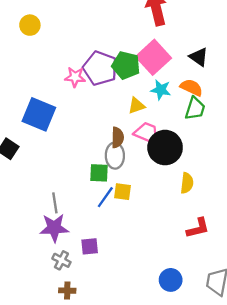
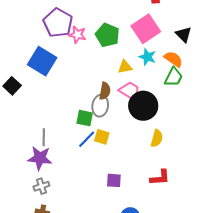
green pentagon: (126, 65) -> (107, 35), moved
purple pentagon: (100, 68) -> (58, 23), moved
purple square: (90, 246) -> (114, 180), moved
gray cross: (61, 260) -> (41, 186), turned 35

